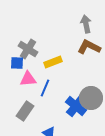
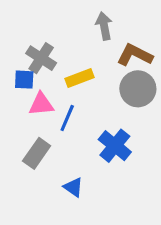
gray arrow: (86, 24) -> (104, 26), moved
gray circle: (91, 98) -> (138, 89), moved

